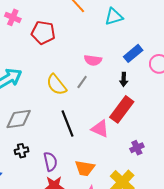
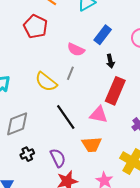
red pentagon: (43, 33) -> (35, 27), moved, turned 30
blue rectangle: (133, 53) -> (103, 35), moved
pink semicircle: (93, 60) -> (76, 50), turned 30
orange trapezoid: (85, 168) -> (92, 144), moved

